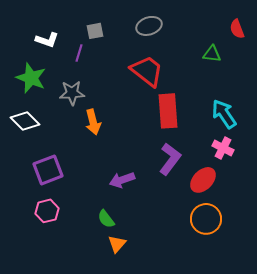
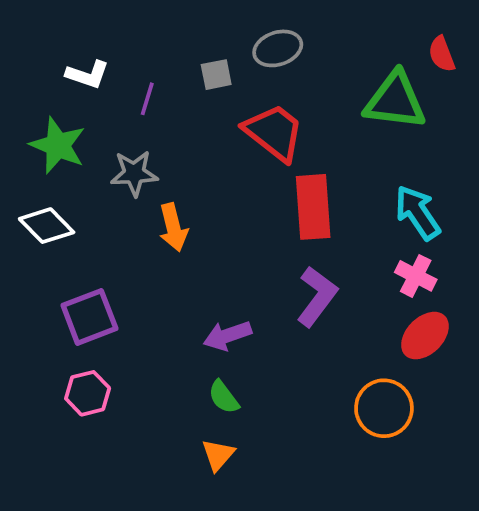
gray square: (95, 31) -> (216, 75), moved
green triangle: (212, 54) -> (395, 101), size x1.8
red ellipse: (203, 180) -> (425, 336), moved
green semicircle: (106, 219) -> (224, 397), moved

